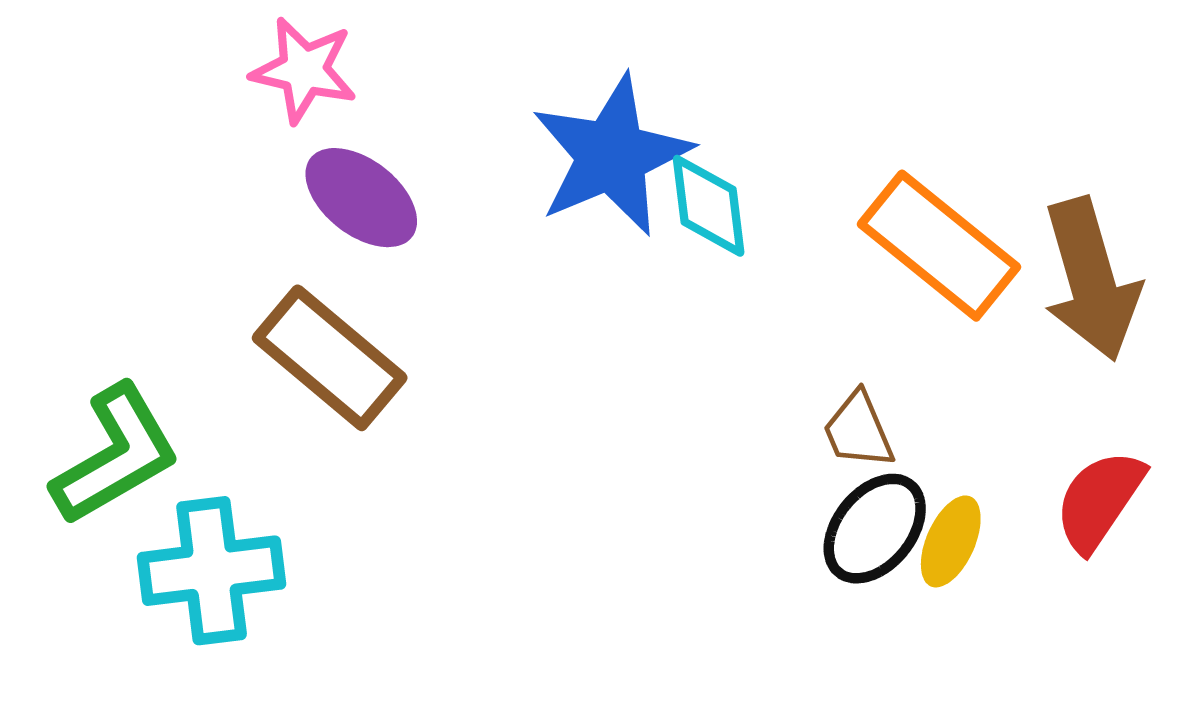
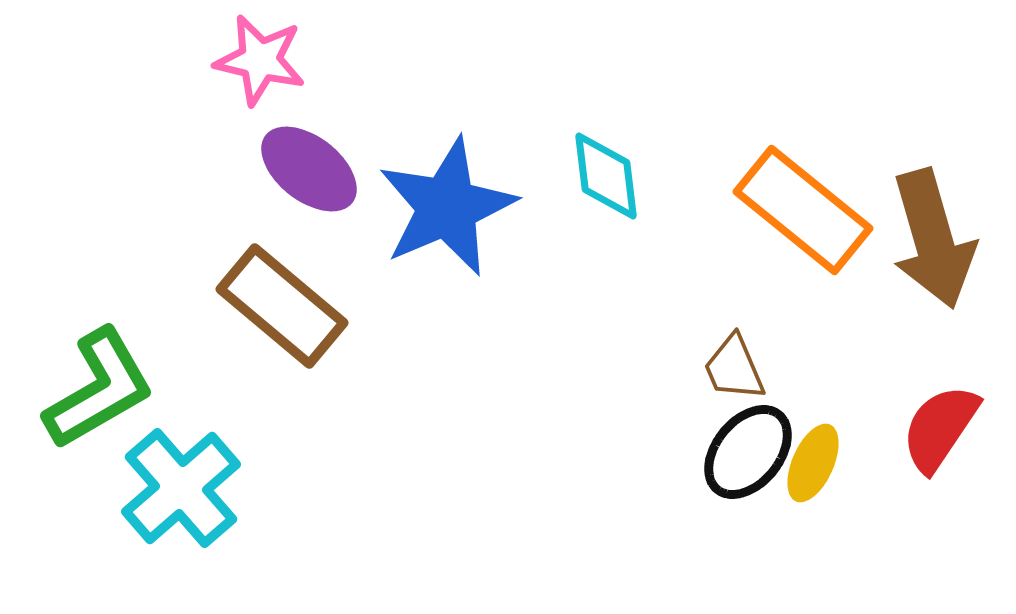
blue star: (612, 155) -> (447, 207), moved
cyan cross: (212, 571) -> (181, 488), turned -34

